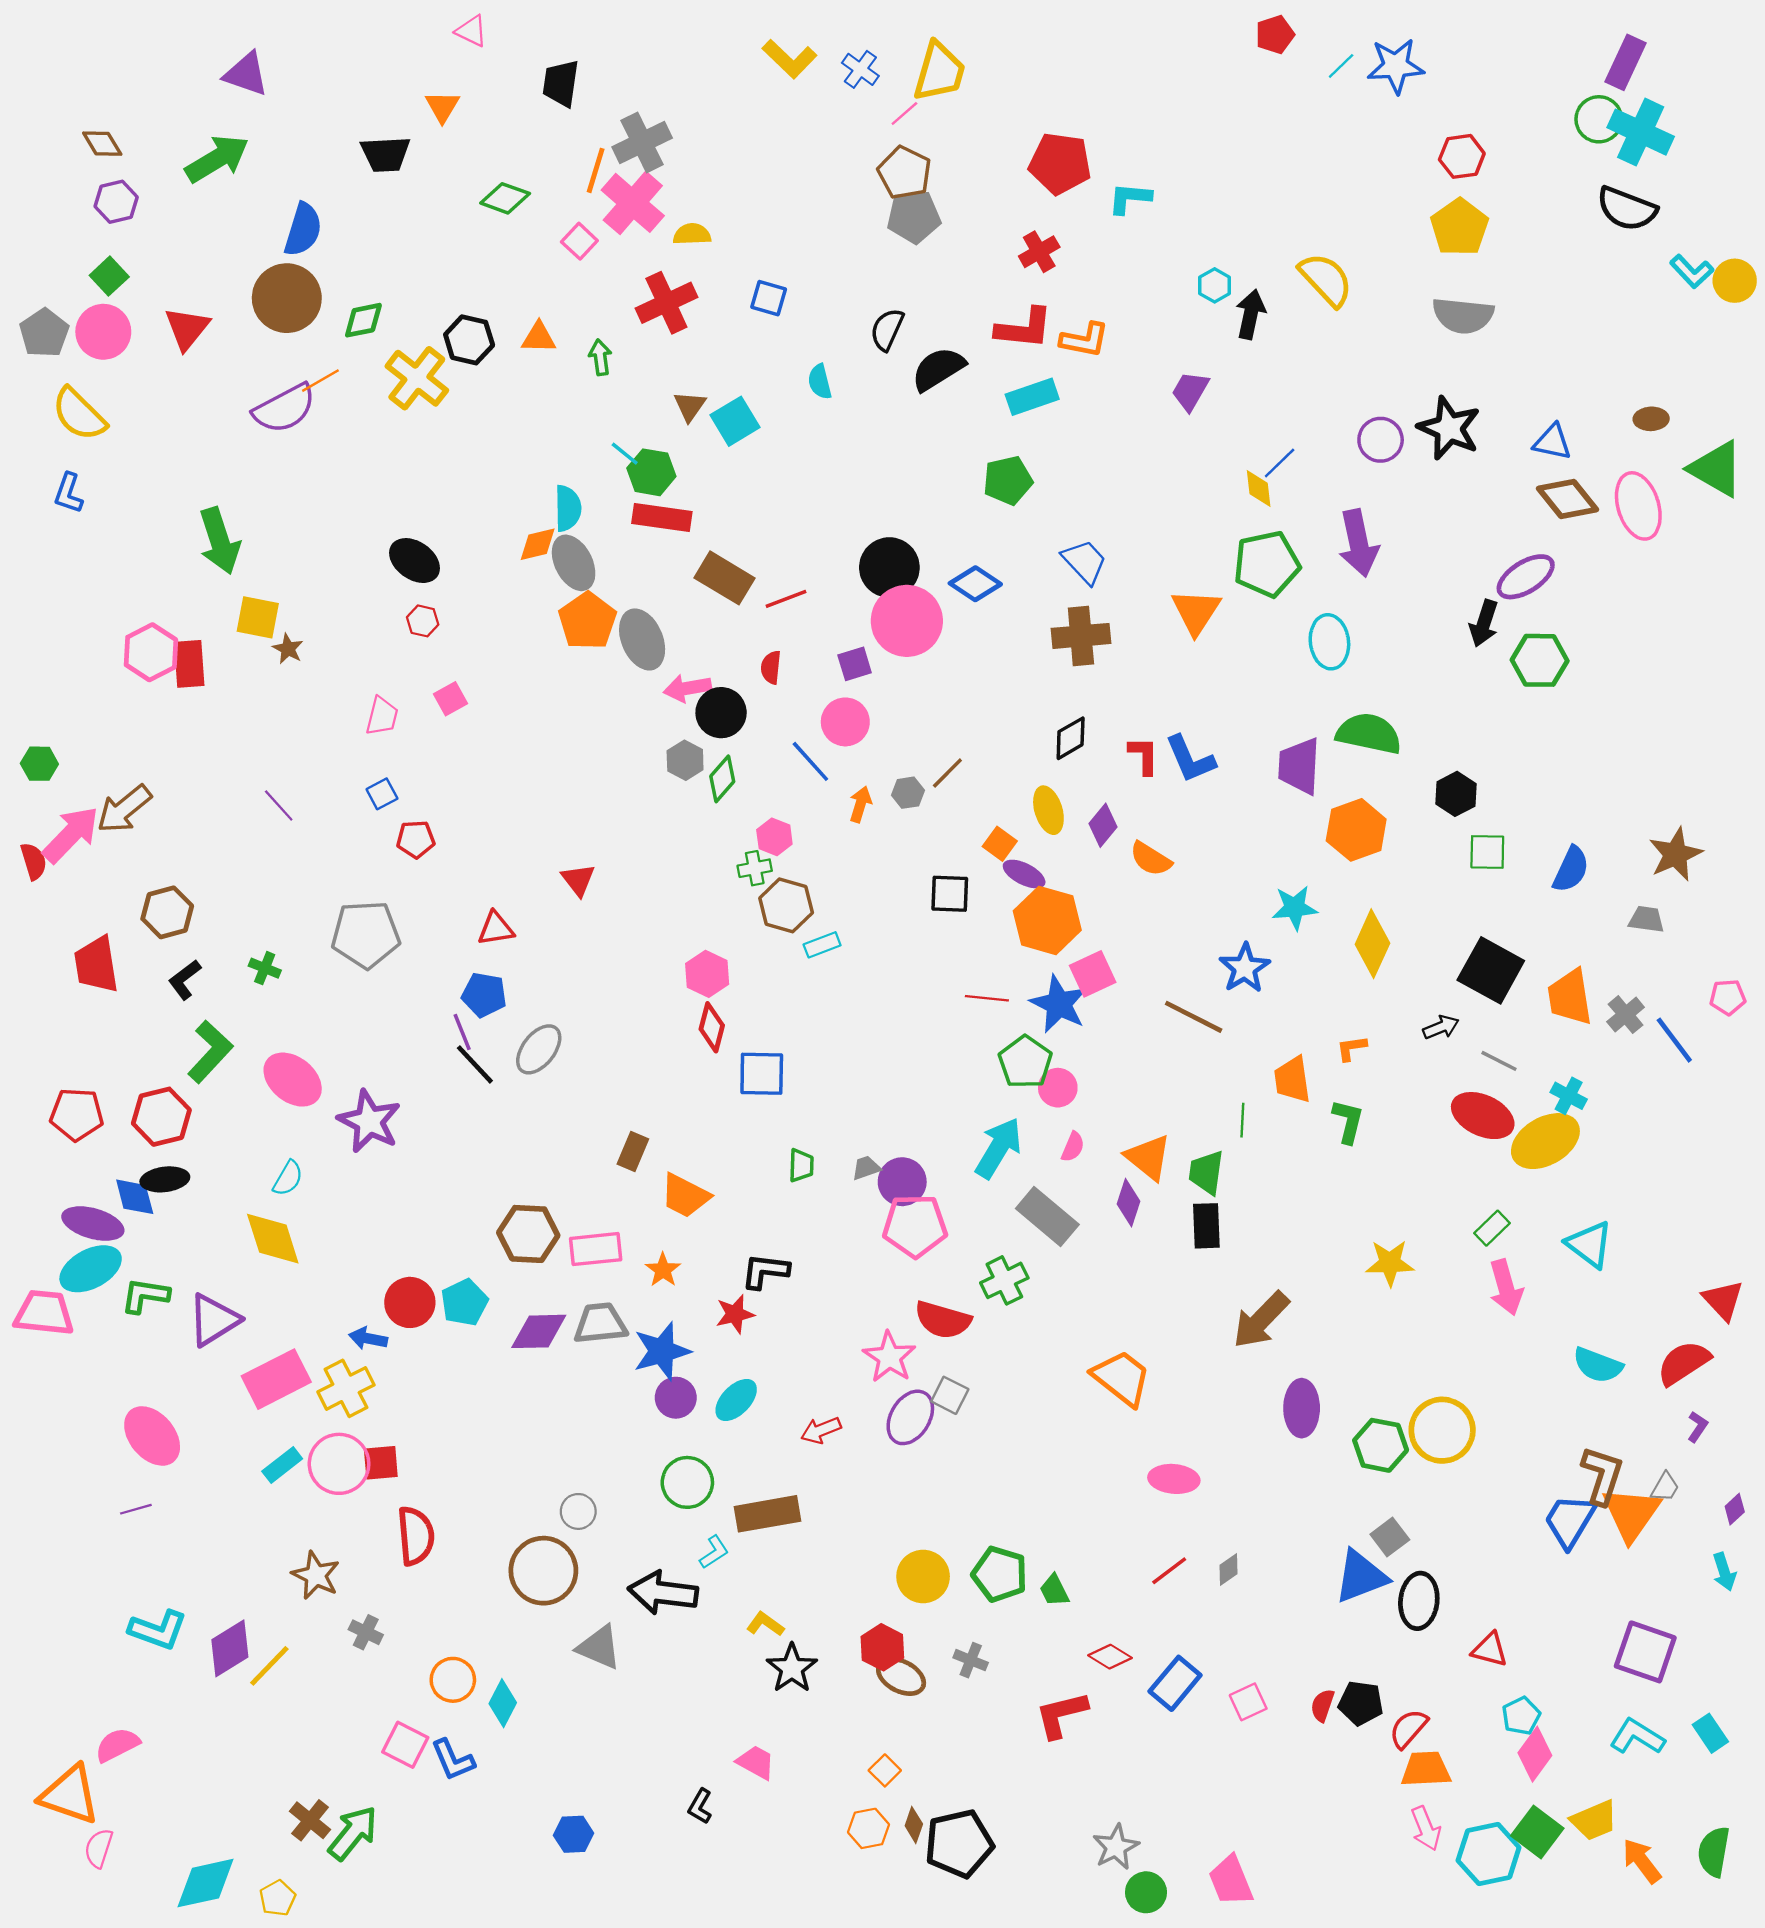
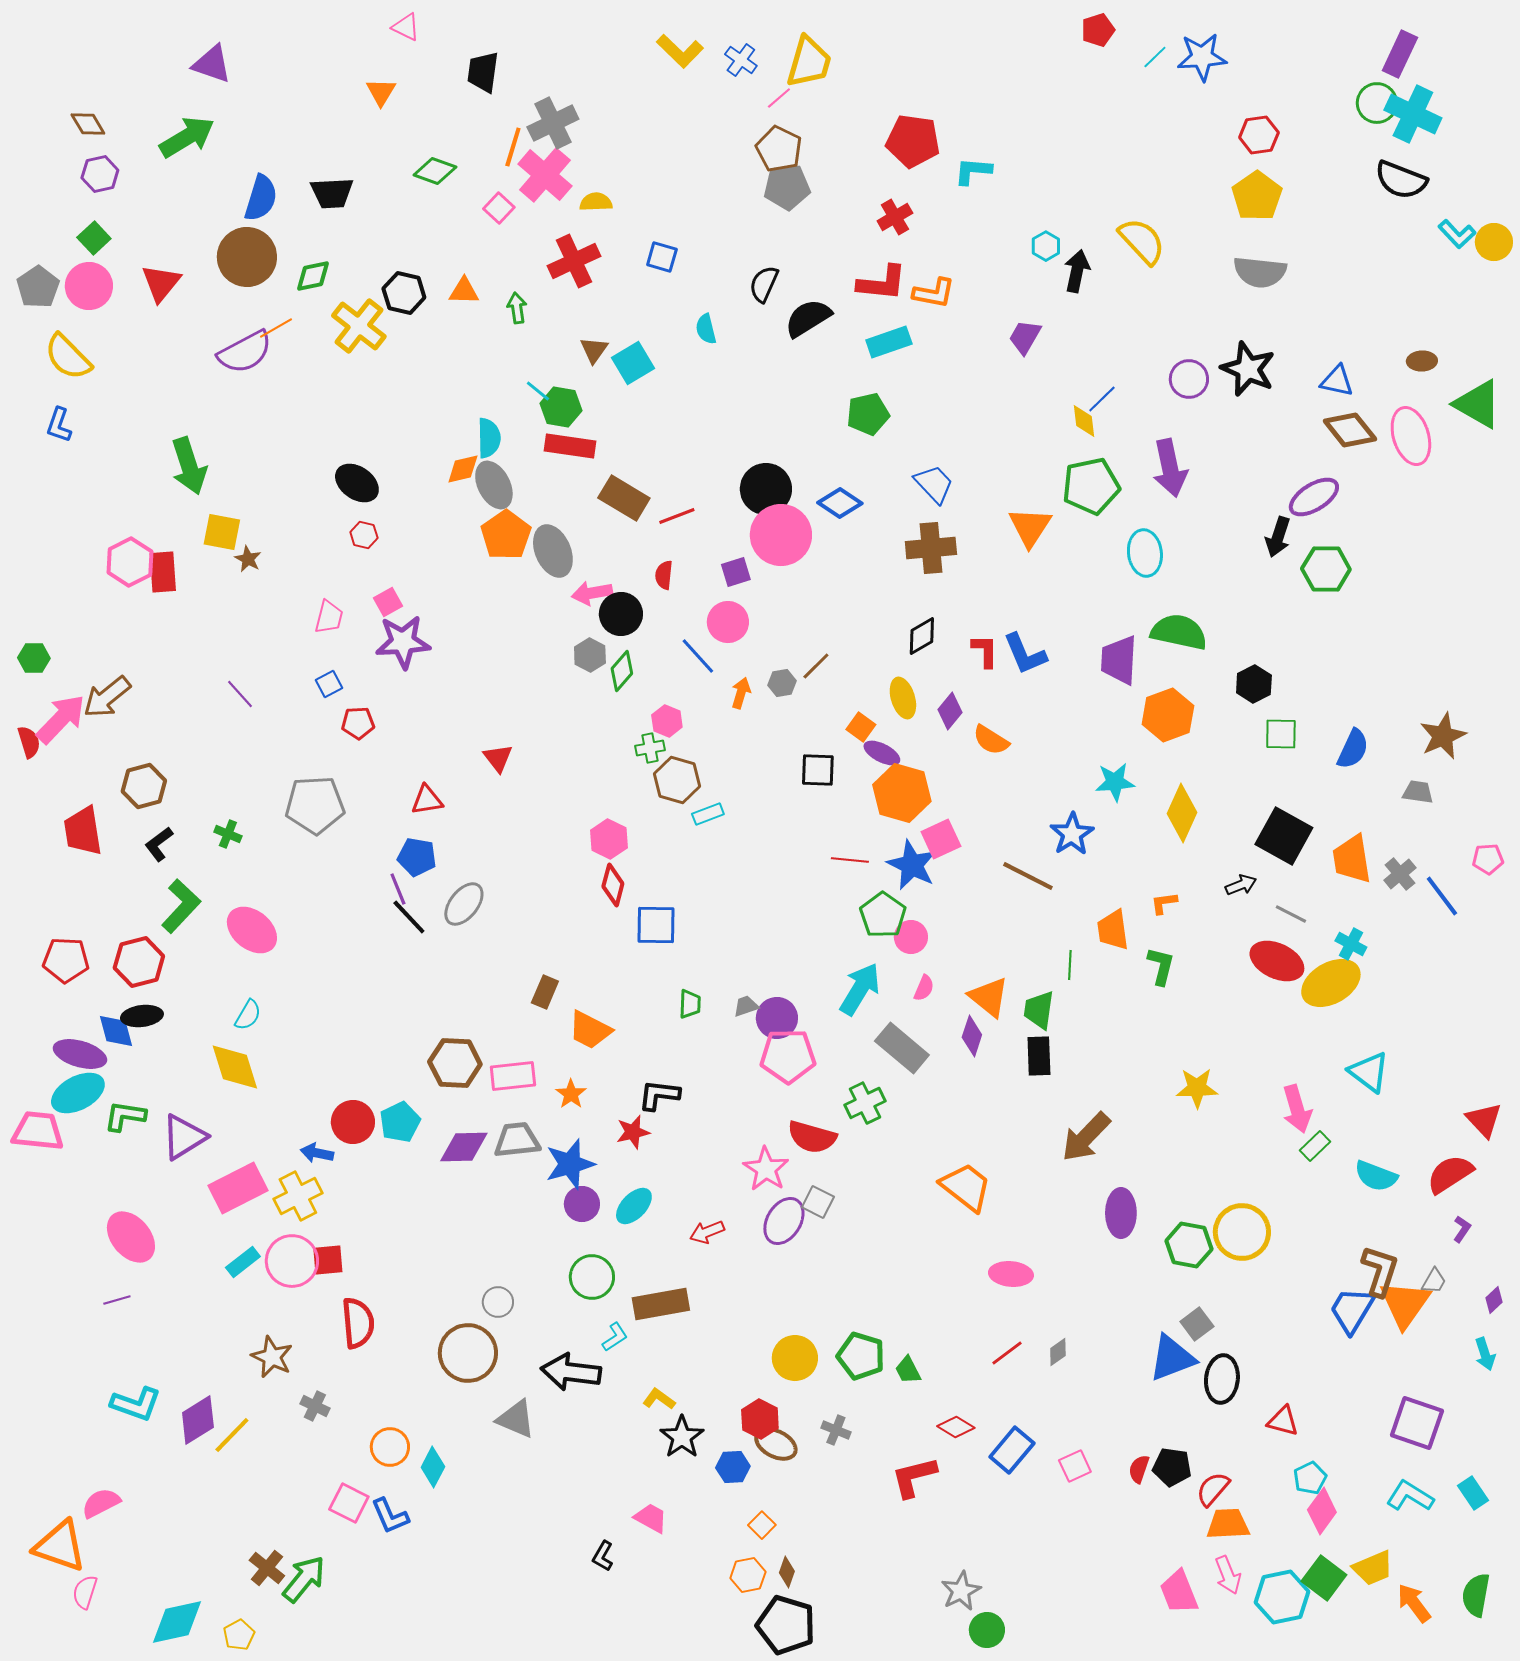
black trapezoid: (385, 154) -> (332, 193), moved
purple star: (369, 1121) -> (403, 642), moved, turned -30
green rectangle: (1492, 1228) -> (1315, 1146), moved
blue hexagon: (574, 1834) -> (733, 1467), moved
black pentagon: (959, 1844) -> (786, 1625), moved, turned 30
pink trapezoid: (1231, 1881) -> (1179, 1592), moved

